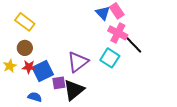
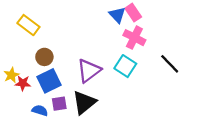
black line: (134, 45) -> (170, 64), moved
brown circle: (25, 48) -> (44, 57), moved
red star: (29, 67) -> (23, 83), moved
purple square: (59, 83) -> (59, 104), moved

